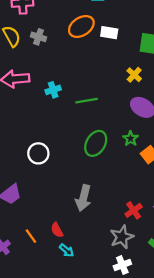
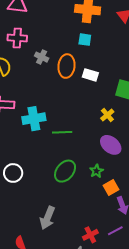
orange ellipse: (81, 26) -> (66, 66), turned -60
gray cross: (39, 37) -> (42, 57), moved
cyan cross: (53, 90) -> (34, 119), size x1.6

